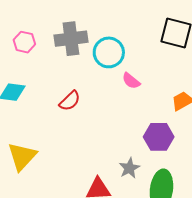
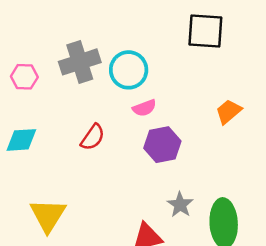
pink semicircle: (131, 81) -> (144, 108), moved, turned -48
purple hexagon: (159, 137) -> (162, 145), moved

